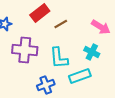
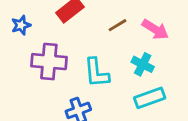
brown line: (61, 24) -> (117, 25), moved
cyan rectangle: (80, 76) -> (150, 98), moved

